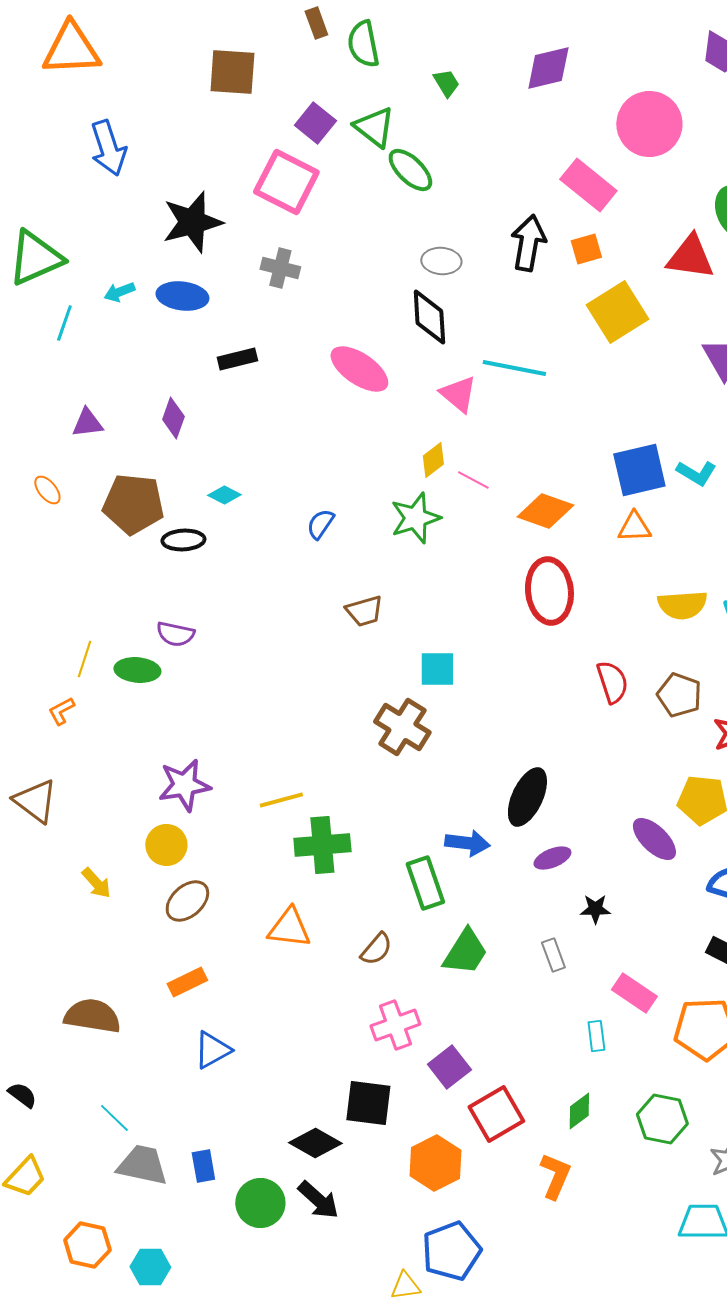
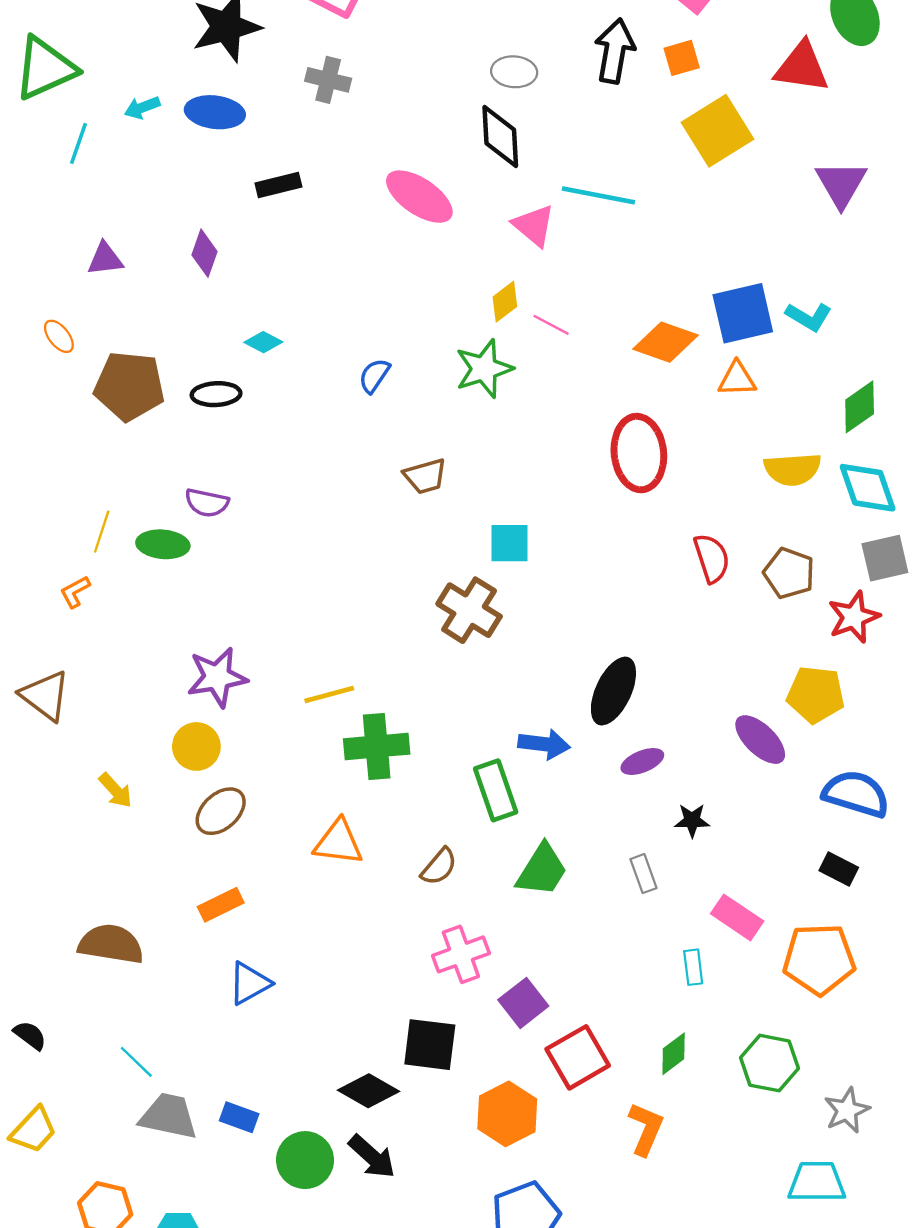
brown pentagon: (133, 504) -> (129, 386), moved
orange diamond: (545, 511) -> (665, 342), moved
blue rectangle: (203, 1166) -> (239, 1117), turned -60

